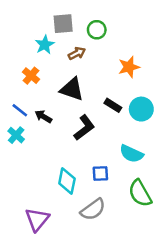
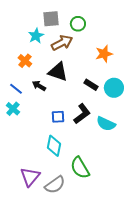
brown arrow: (77, 53) -> (62, 43), size x1.5
black arrow: (43, 117) -> (39, 86), moved
black L-shape: (84, 128) -> (82, 114), moved
blue square: (100, 174) -> (58, 117), moved
green semicircle: (140, 193) -> (80, 168), moved
gray semicircle: (93, 209) -> (55, 185), moved

